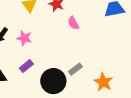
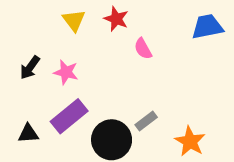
purple rectangle: (26, 66) -> (69, 116), size x1.6

